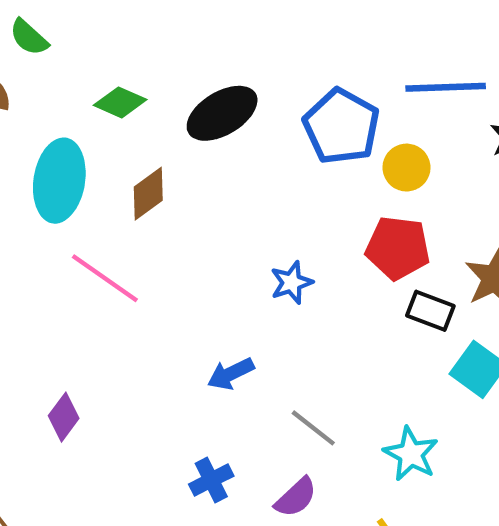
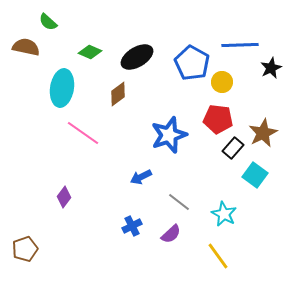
brown diamond: (148, 194) -> (118, 94), moved
blue star: (291, 283) -> (169, 135), size x1.8
black rectangle: (430, 311) -> (233, 148), turned -70

